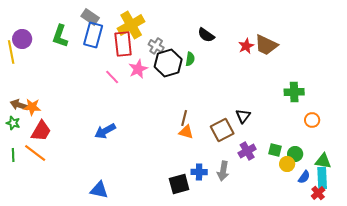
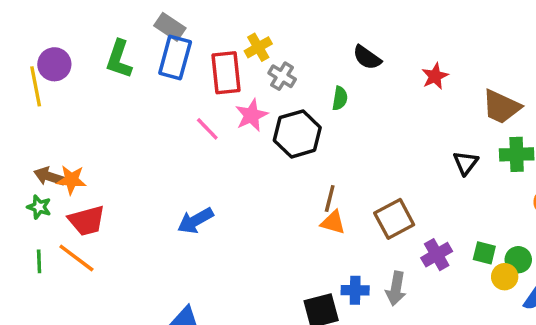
yellow cross: (131, 25) -> (258, 47), moved, size x0.6
brown trapezoid: (266, 45) -> (501, 107), moved
black hexagon: (168, 63) -> (297, 134), moved
black triangle: (243, 116) -> (466, 163), moved
red trapezoid: (41, 131) -> (87, 221), turned 45

